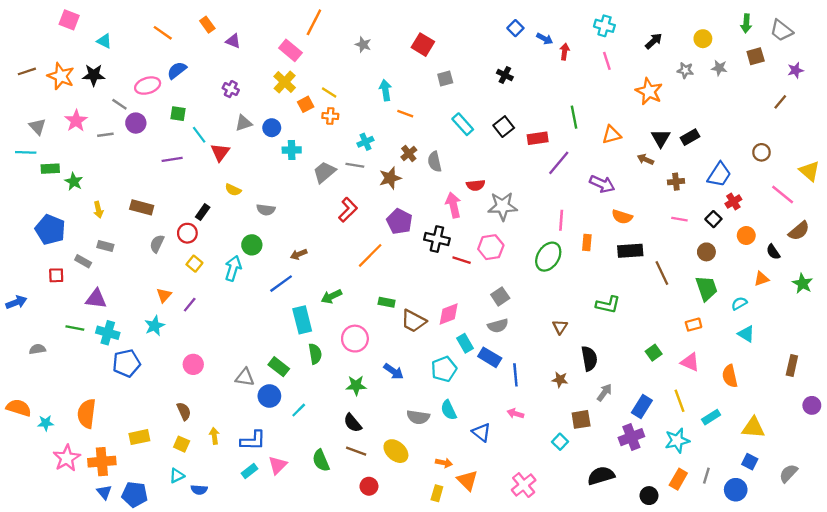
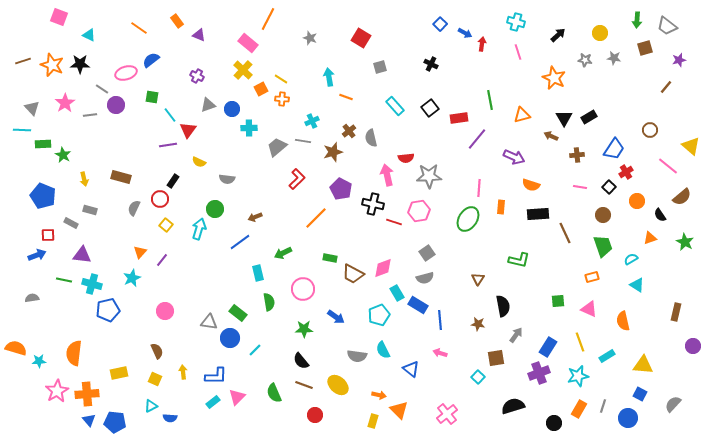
purple line: (172, 159) -> (168, 145), moved
blue arrow: (16, 302) -> (37, 255), moved
cyan rectangle: (302, 320) -> (258, 273), size x0.7
green square: (654, 353) -> (558, 301), turned 32

